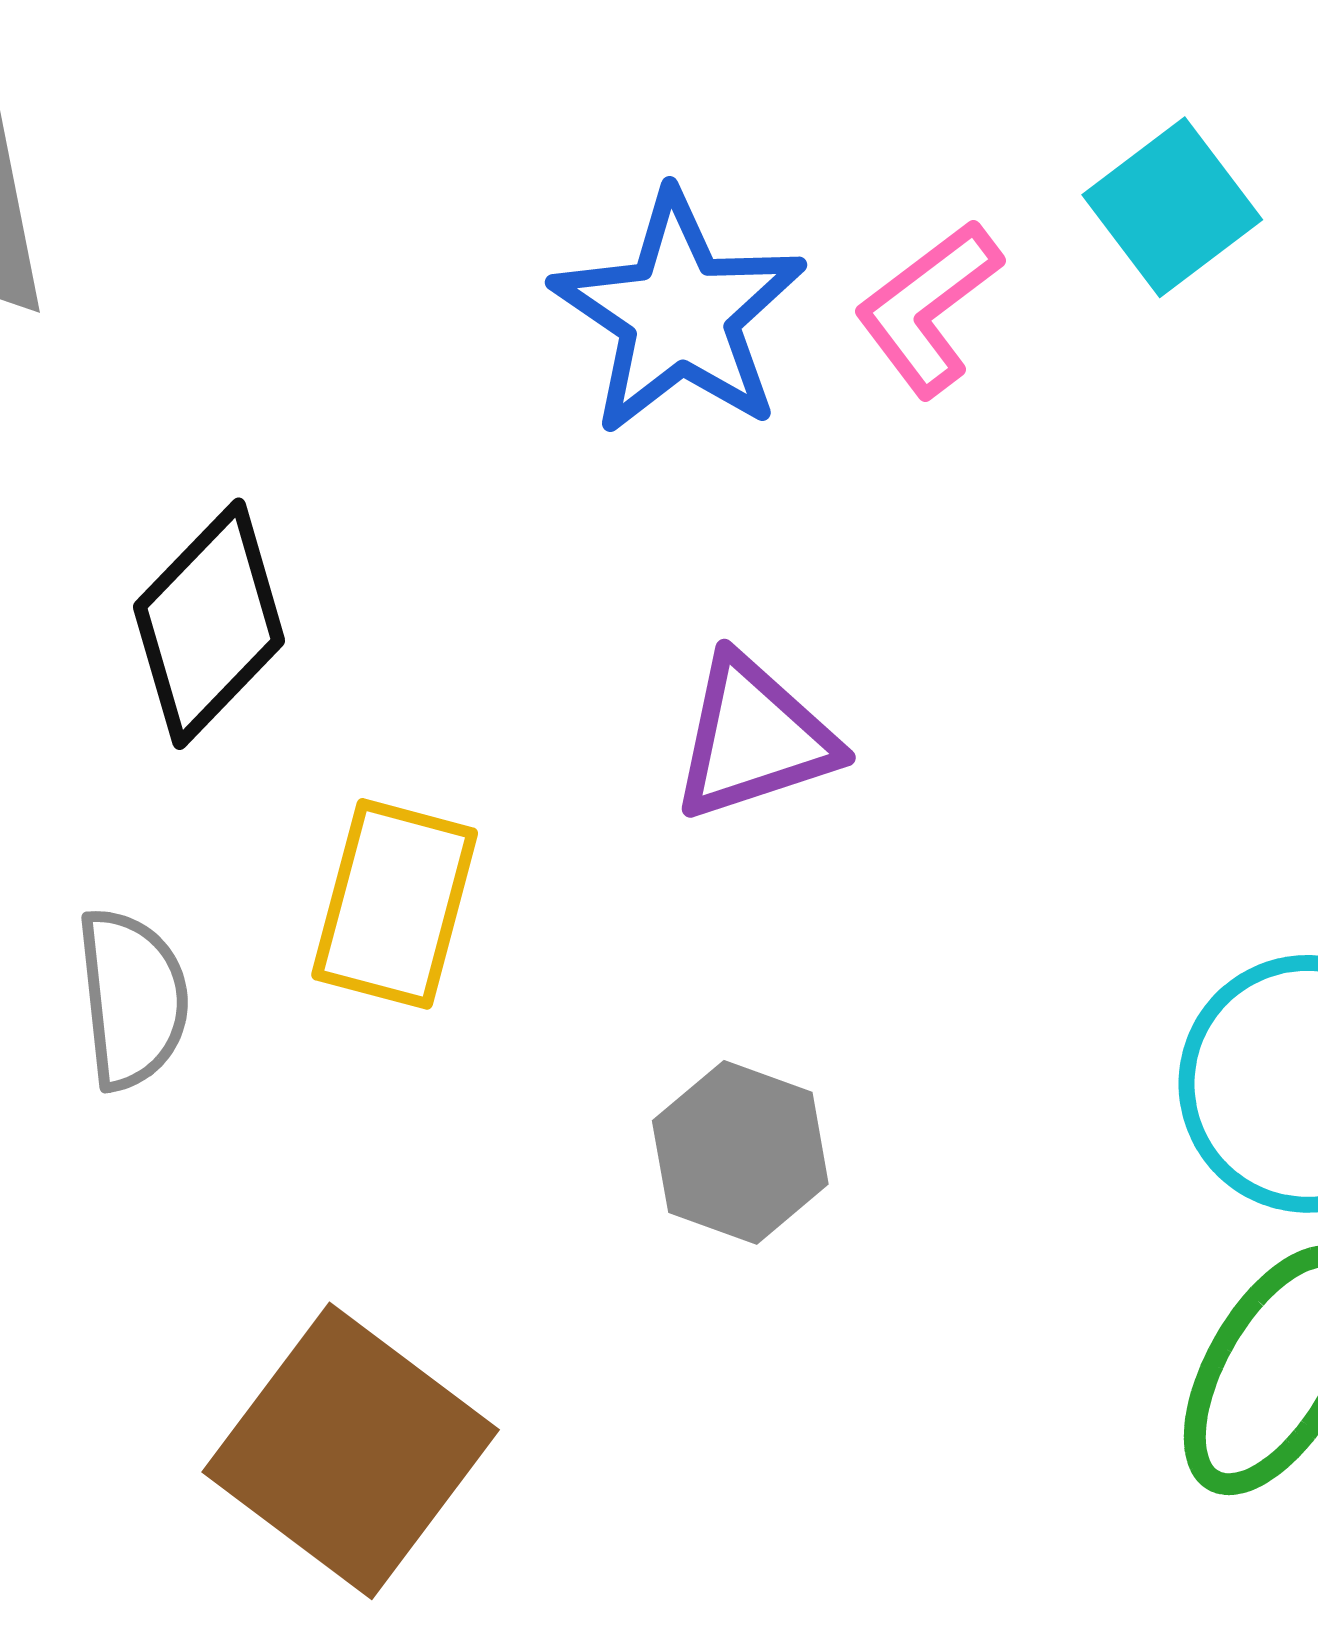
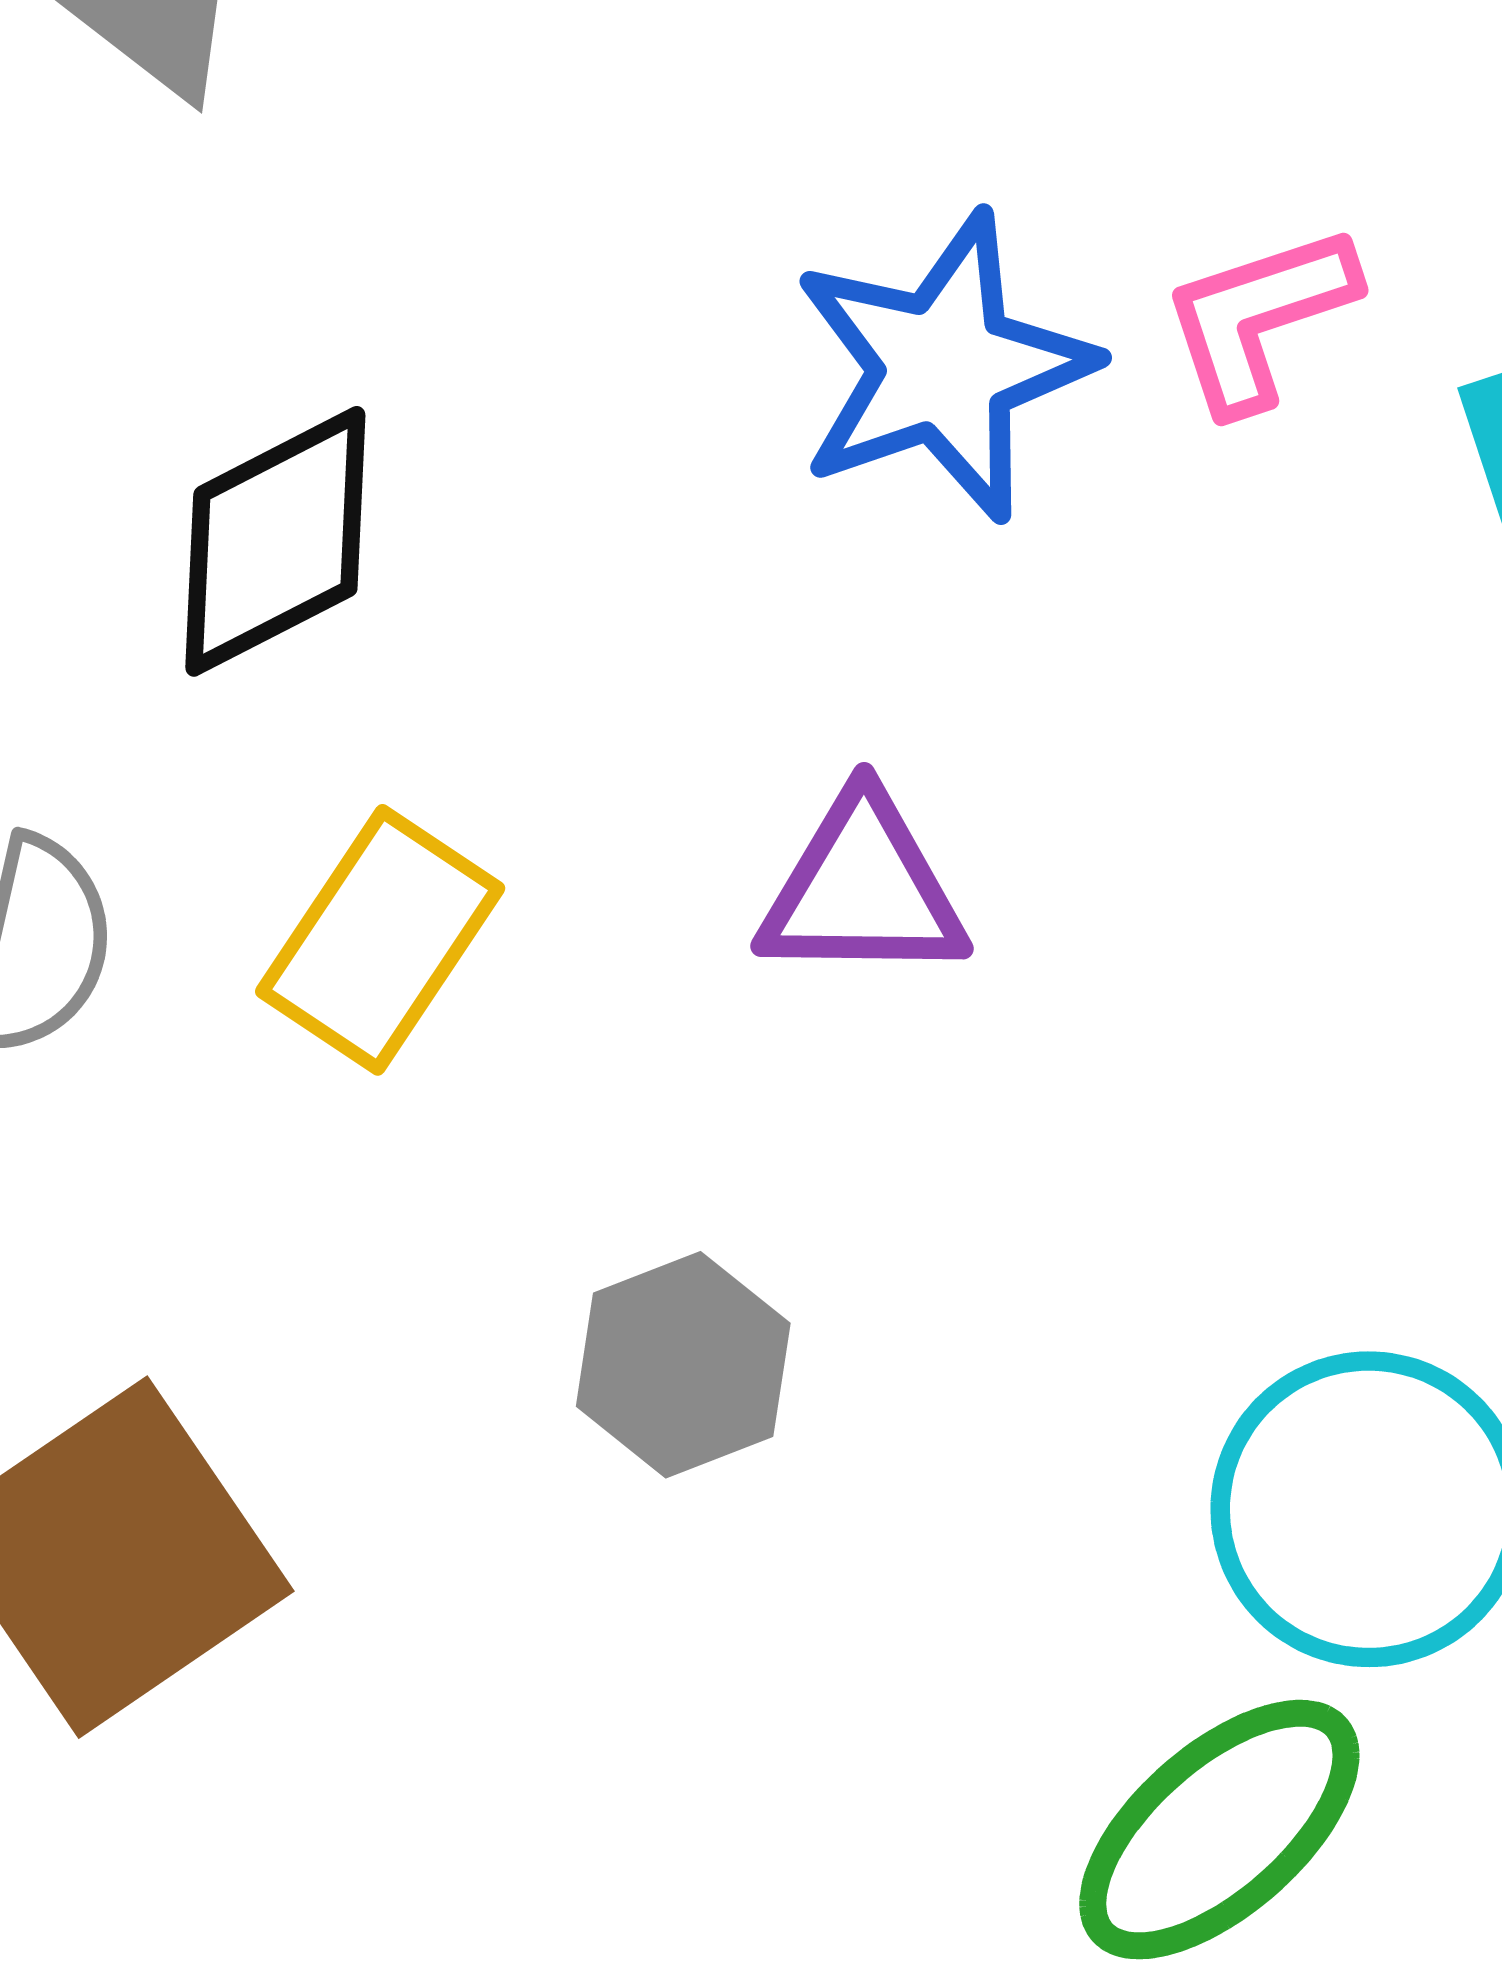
pink L-shape: (928, 308) -> (1259, 318), moved

